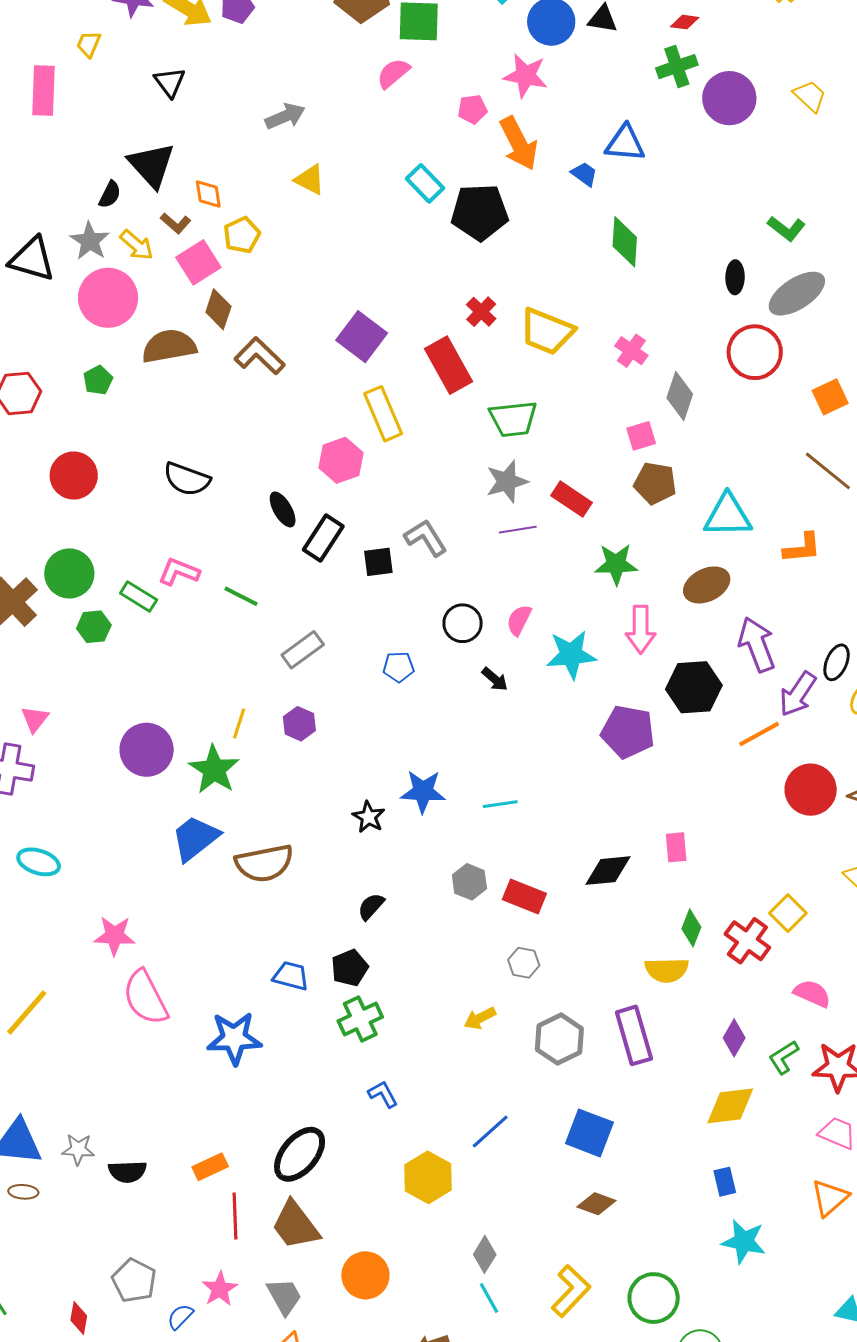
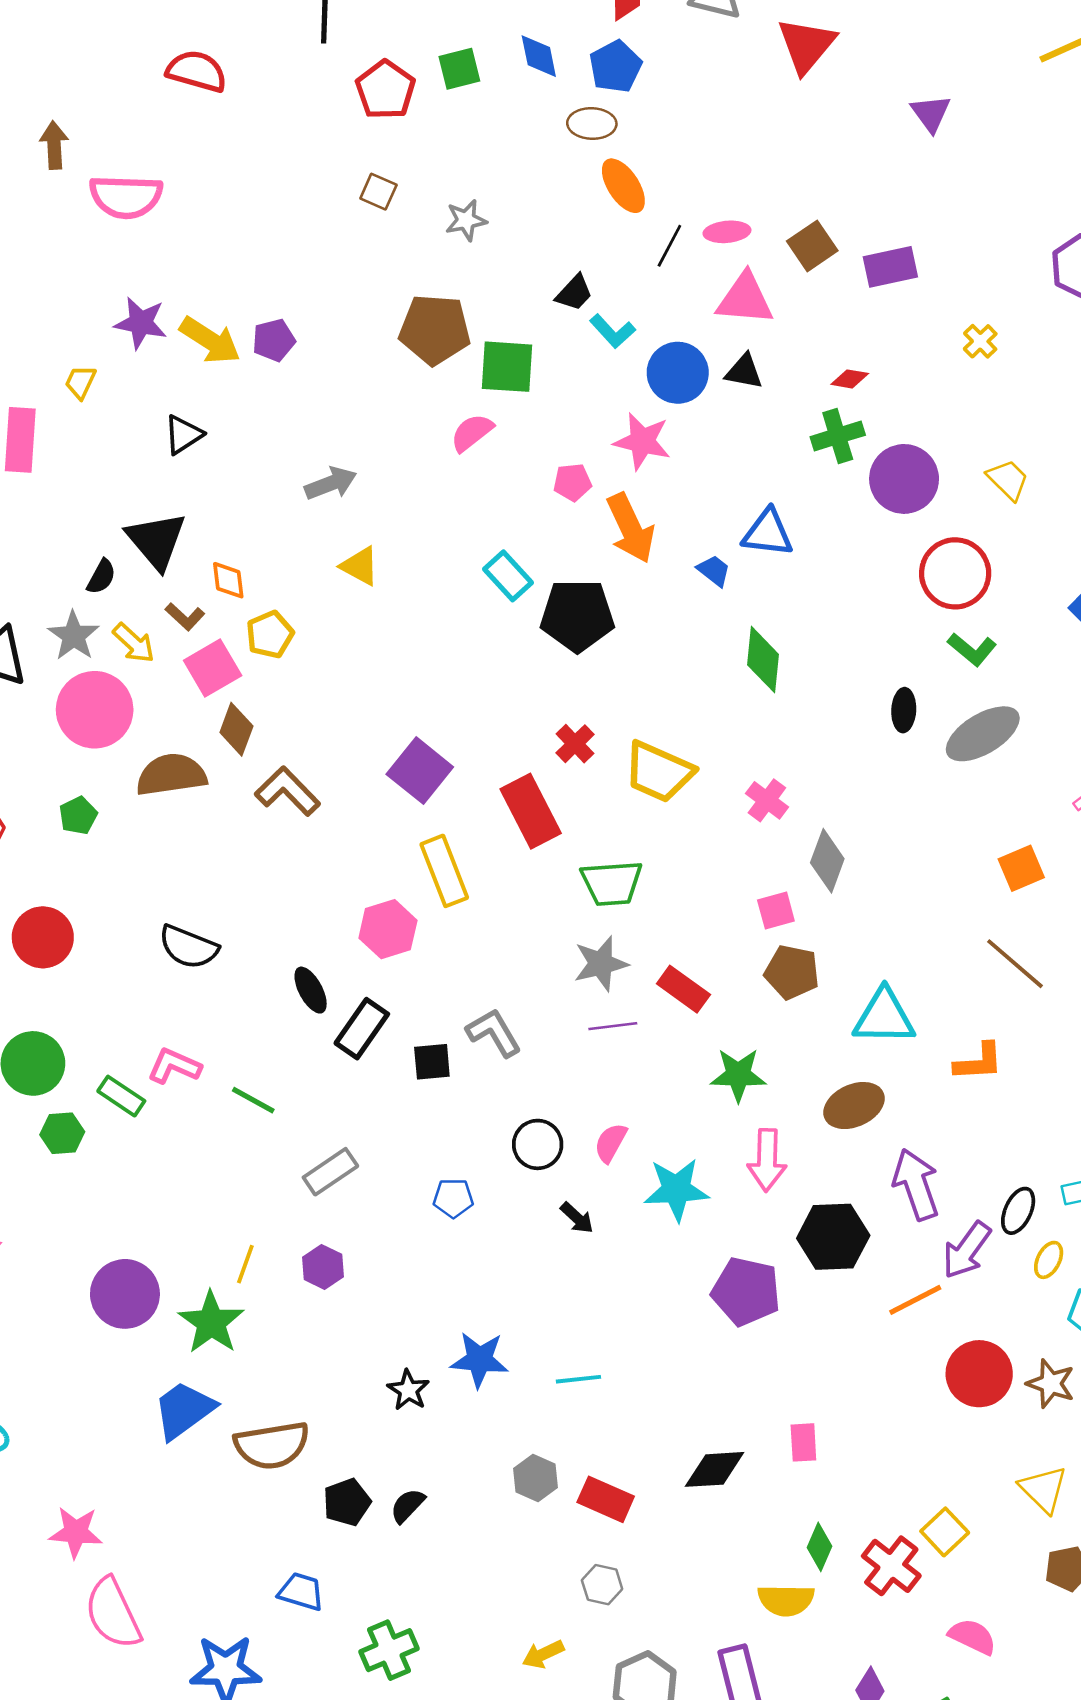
black triangle: (170, 82) -> (183, 435), turned 32
red circle: (755, 352) -> (955, 573), moved
black pentagon: (350, 968) -> (347, 1502), moved

